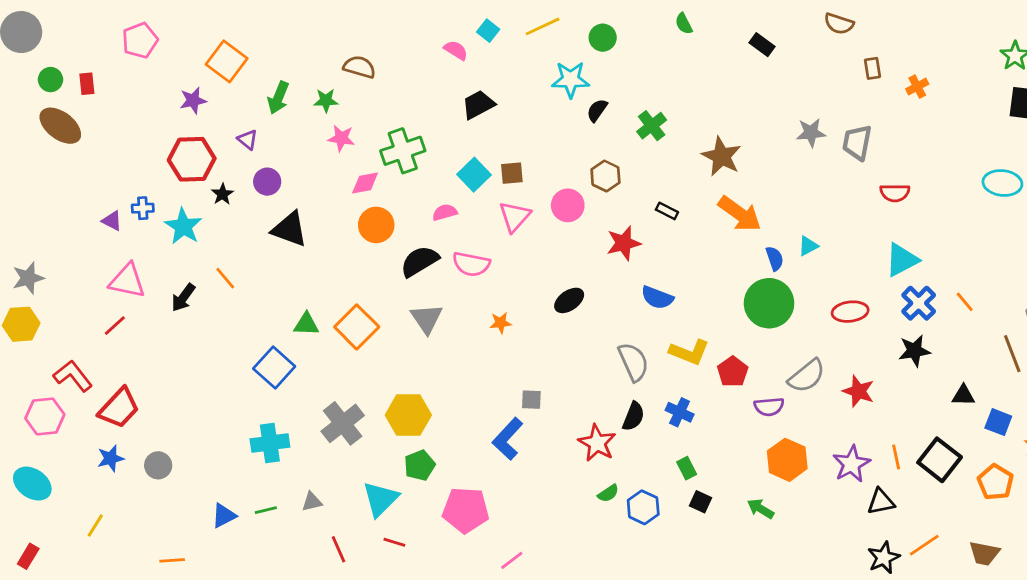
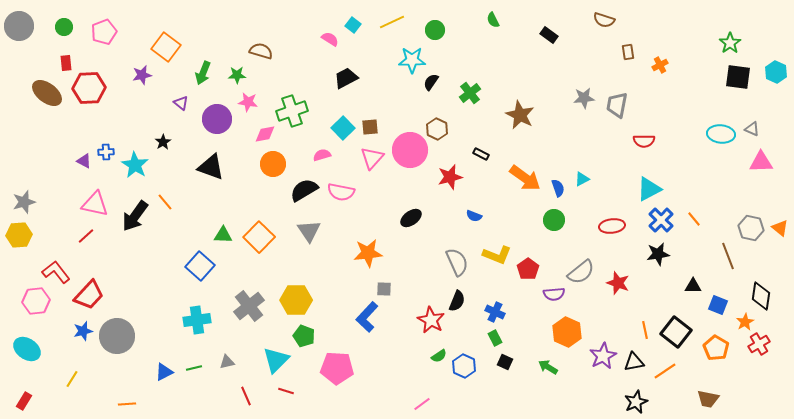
green circle: (51, 80) -> (64, 27), moved
red hexagon: (192, 159) -> (89, 88), moved
purple circle: (267, 182) -> (217, 119), moved, size x1.5
pink circle: (568, 205) -> (410, 150), size x1.5
orange arrow: (740, 214) -> (525, 178), moved
black arrow: (183, 298) -> (135, 216), size x1.5
blue semicircle: (657, 298) -> (474, 216), size x0.7
green circle: (769, 303) -> (554, 220), size x0.6
orange star: (501, 323) -> (368, 253), moved, size x1.8
blue cross: (680, 412) -> (495, 312), moved
purple star: (851, 464) -> (603, 356), moved
gray circle: (158, 465) -> (117, 336), size x1.8
green pentagon: (420, 465) -> (304, 336), turned -30
orange line: (924, 545) -> (665, 371), moved
pink line: (512, 560) -> (422, 404), moved

